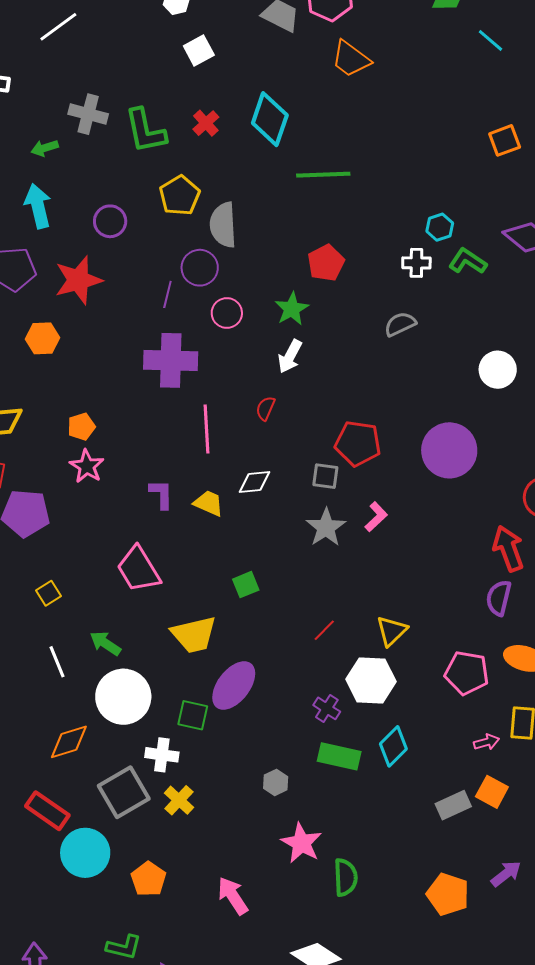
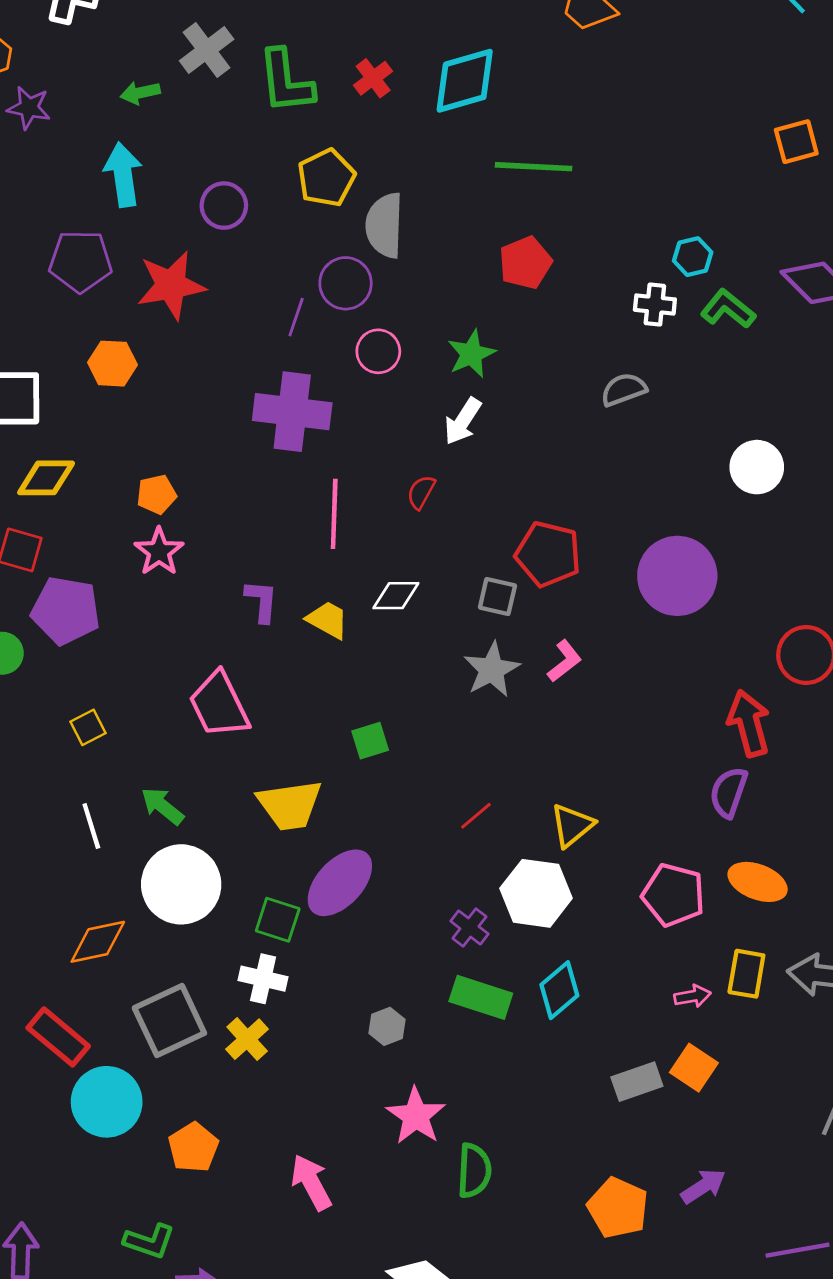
gray cross: (88, 114) -> (207, 50), turned 33
cyan diamond: (270, 119) -> (465, 81), turned 50
red pentagon: (326, 263) -> (525, 263), moved
white cross: (162, 755) -> (263, 979), moved

